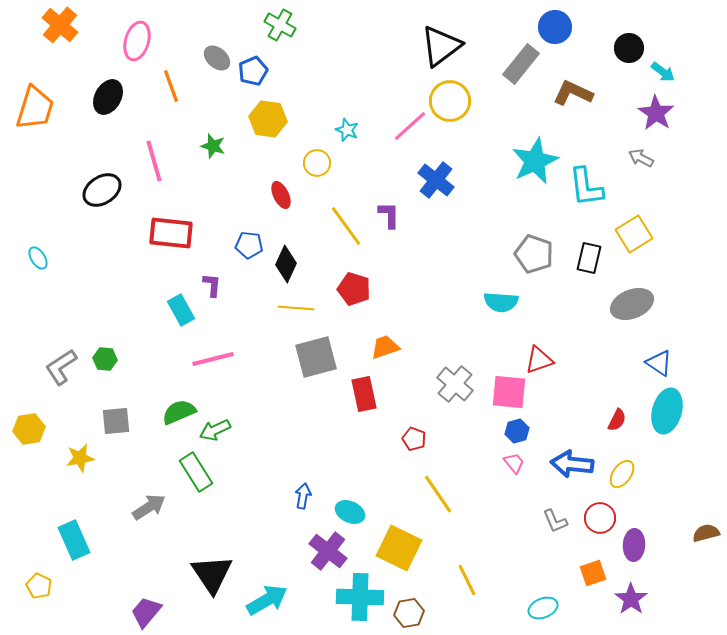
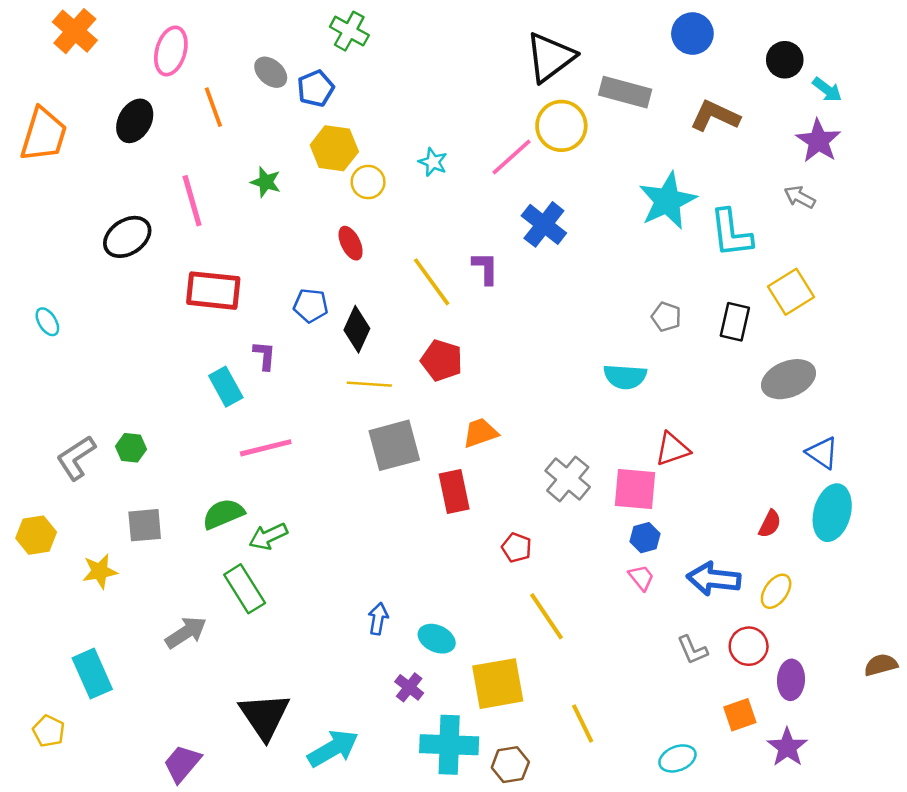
gray rectangle: (521, 64) -> (625, 92), moved, turned 66
yellow circle: (317, 163) -> (368, 182), moved
gray pentagon: (534, 254) -> (666, 317), size x0.6
yellow square: (399, 548) -> (498, 684), turned -36
purple cross: (328, 551) -> (409, 687), size x0.6

